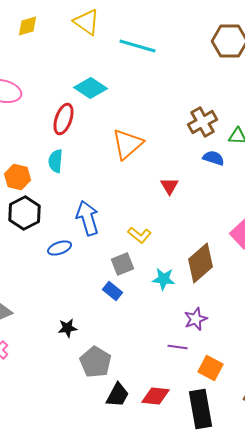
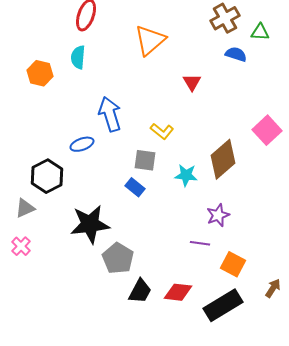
black hexagon: (25, 213) -> (47, 176), moved
gray square: (123, 264) -> (145, 160), turned 30
black star: (68, 328) -> (90, 224), size x2.0
black rectangle: (201, 409) -> (223, 305), turned 69

